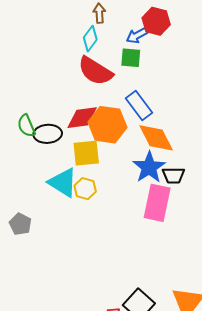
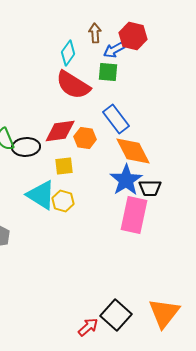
brown arrow: (99, 13) -> (95, 33), moved
orange hexagon: (107, 125) -> (85, 138), size x0.6
yellow square: (86, 153) -> (64, 166), size x0.7

